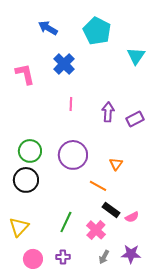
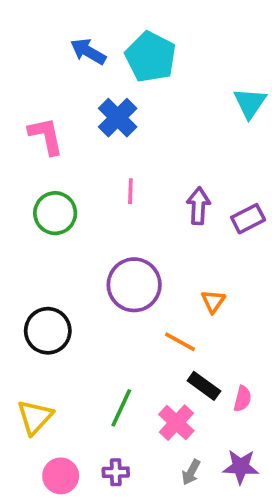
cyan pentagon: (97, 31) -> (151, 57), moved
green circle: (30, 151) -> (55, 213), moved
pink semicircle: (132, 217) -> (243, 399), turned -48

